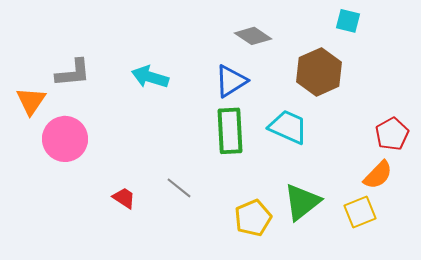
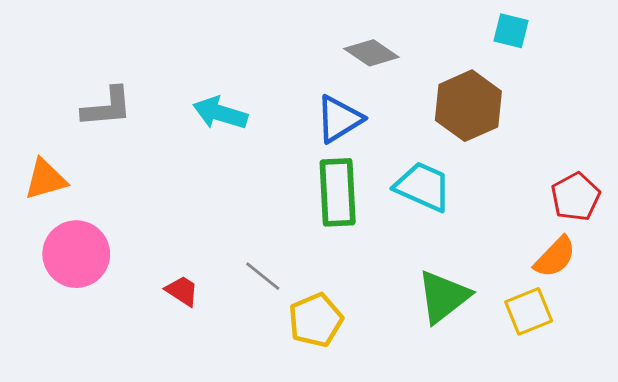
orange triangle: (31, 101) -> (45, 179), moved, turned 40
pink circle: (65, 139) -> (76, 254), moved
yellow pentagon: (253, 218) -> (316, 320), moved

